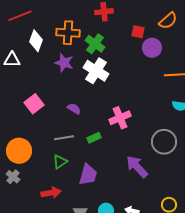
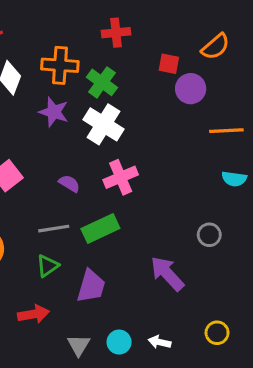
pink cross: (120, 118) -> (121, 177), moved
green rectangle: (94, 138) -> (100, 229), size x1.6
gray circle: (164, 142) -> (209, 235), size x0.6

